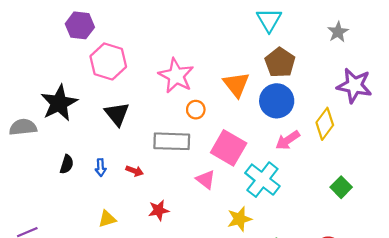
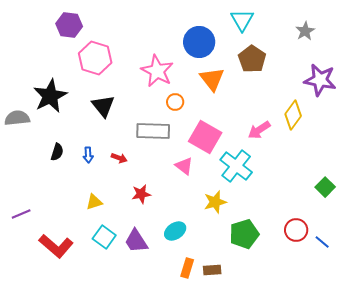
blue circle: (277, 101) -> (199, 42), moved
green square: (341, 187) -> (325, 187), moved

